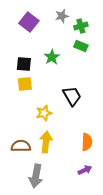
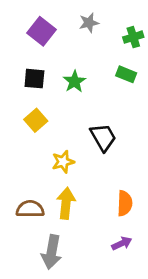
green cross: (81, 26) -> (133, 37), moved
green rectangle: (81, 46) -> (126, 74), moved
black square: (24, 64) -> (34, 79), moved
yellow square: (25, 84) -> (36, 120), turned -35

